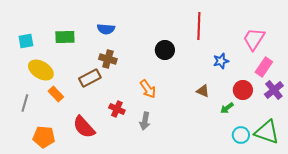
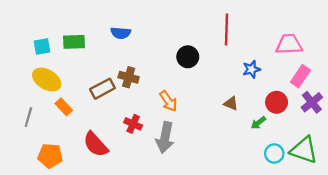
pink trapezoid: (254, 39) -> (289, 44), turned 55
cyan square: (26, 41) -> (42, 47), moved
brown cross: (108, 59) -> (129, 77), moved
gray arrow: (145, 121) -> (165, 138), size x1.5

